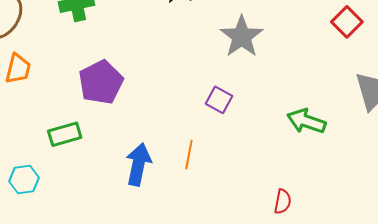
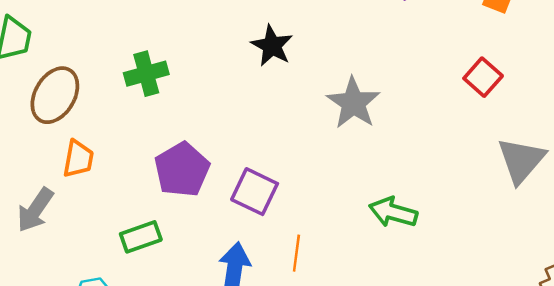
purple square: (219, 100) -> (255, 192), moved, size x1.4
green arrow: (306, 121) -> (393, 212), moved

